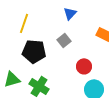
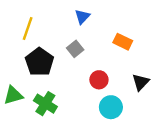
black pentagon: (34, 51) -> (39, 62), turned 30

